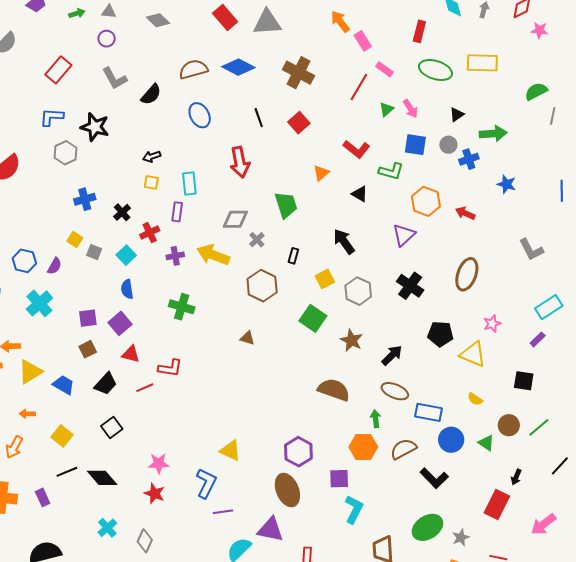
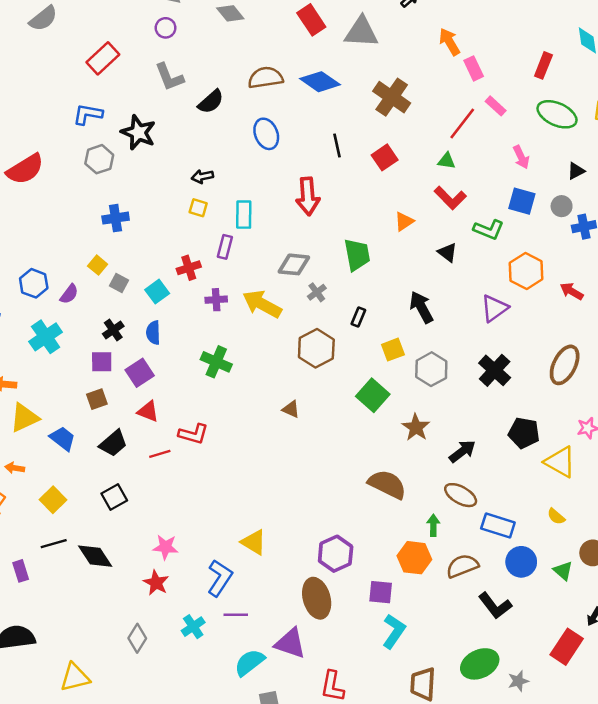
green triangle: (386, 109) -> (446, 161), moved, turned 42
black cross: (122, 212) -> (113, 330), moved
cyan cross: (107, 528) -> (193, 627), moved

